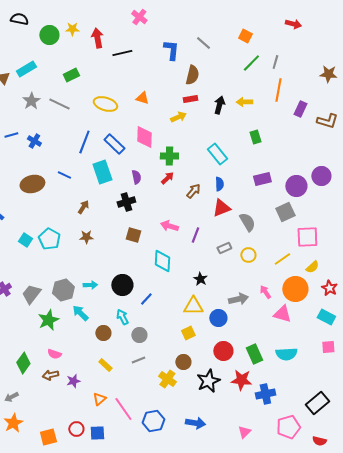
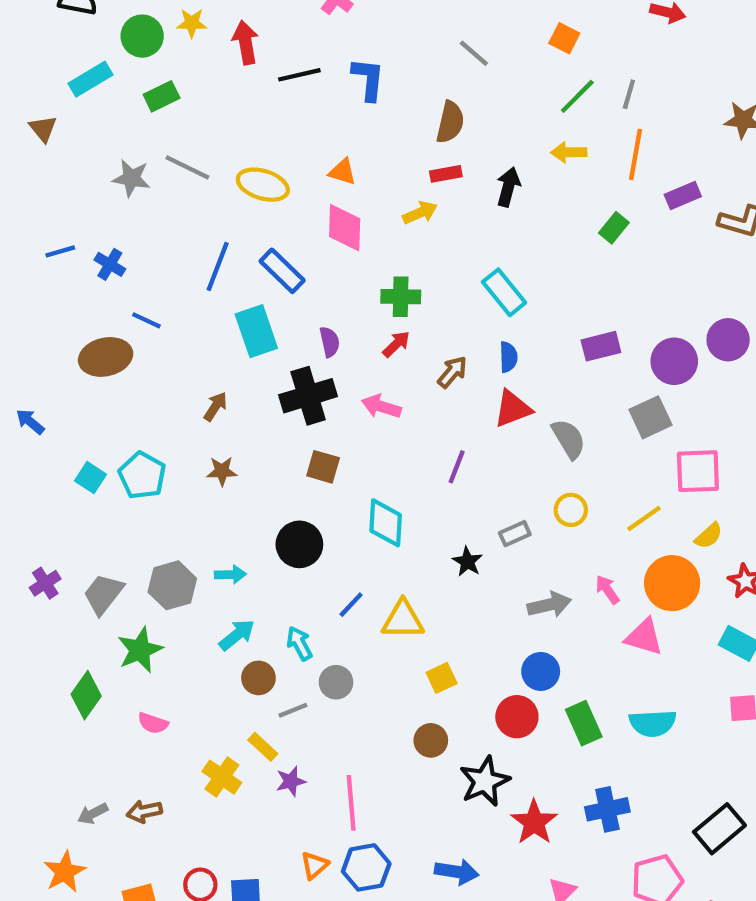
blue L-shape: (171, 50) -> (368, 79), moved
cyan rectangle: (26, 69) -> (90, 79), moved
green rectangle: (71, 75) -> (162, 96), moved
gray star: (31, 101) -> (131, 178), moved, turned -30
yellow arrow: (244, 102) -> (569, 152), moved
gray line: (59, 104) -> (187, 167), moved
purple rectangle: (300, 109) -> (683, 195), turned 42
pink diamond: (144, 137) -> (345, 228), moved
green rectangle: (255, 137) -> (614, 228), moved, turned 56
blue line: (64, 175) -> (146, 320), moved
black cross: (126, 202) -> (308, 396), size x1.4
pink arrow: (169, 226) -> (381, 407), moved
gray rectangle: (224, 248) -> (515, 534), moved
black circle: (122, 285) -> (299, 544), moved
yellow triangle: (193, 306) -> (403, 620), moved
cyan arrow: (80, 313) -> (237, 635), moved, turned 96
blue circle: (218, 318) -> (541, 671), moved
gray line: (138, 360) -> (293, 710), moved
green diamond: (23, 363) -> (86, 695), moved
brown arrow: (50, 375) -> (144, 811), moved
yellow cross: (167, 379) -> (222, 777), moved
red star: (241, 380) -> (534, 822), moved, turned 30
purple star: (73, 381) -> (291, 781), moved
gray arrow: (11, 397) -> (93, 814), moved
orange triangle: (99, 399) -> (314, 865), moved
pink line: (123, 409) -> (351, 803), moved, turned 30

